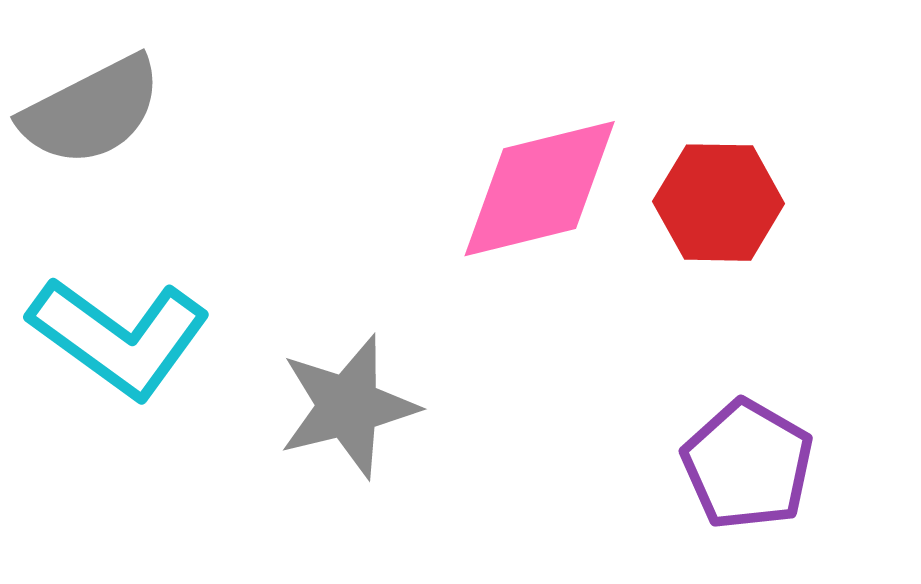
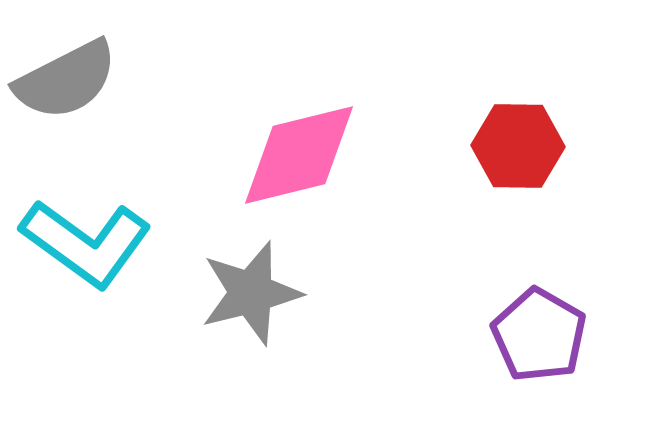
pink diamond: (540, 189) -> (299, 155), moved

